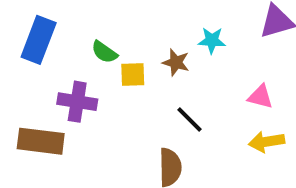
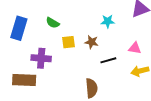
green semicircle: (104, 52) -> (53, 23), moved
brown star: (176, 62) -> (92, 42), moved
black line: (189, 119) -> (108, 60), moved, turned -56

